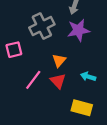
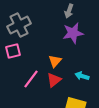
gray cross: (42, 26) -> (19, 25), moved
red triangle: (58, 81) -> (54, 80), turned 35

